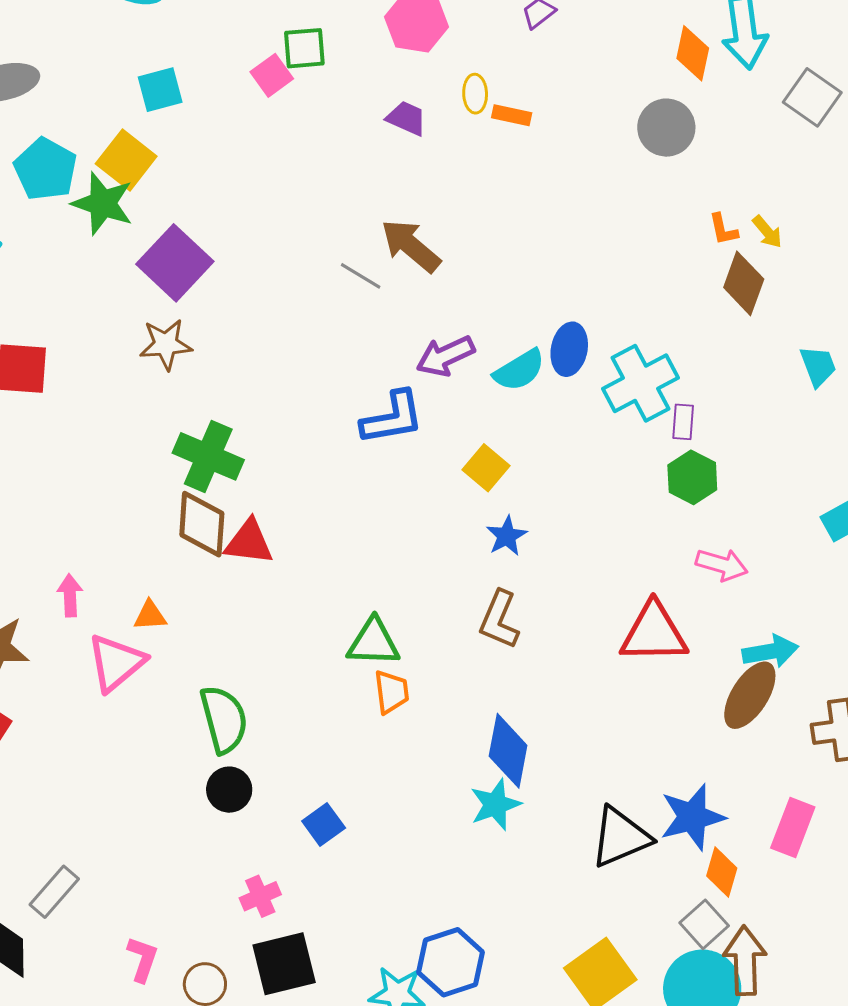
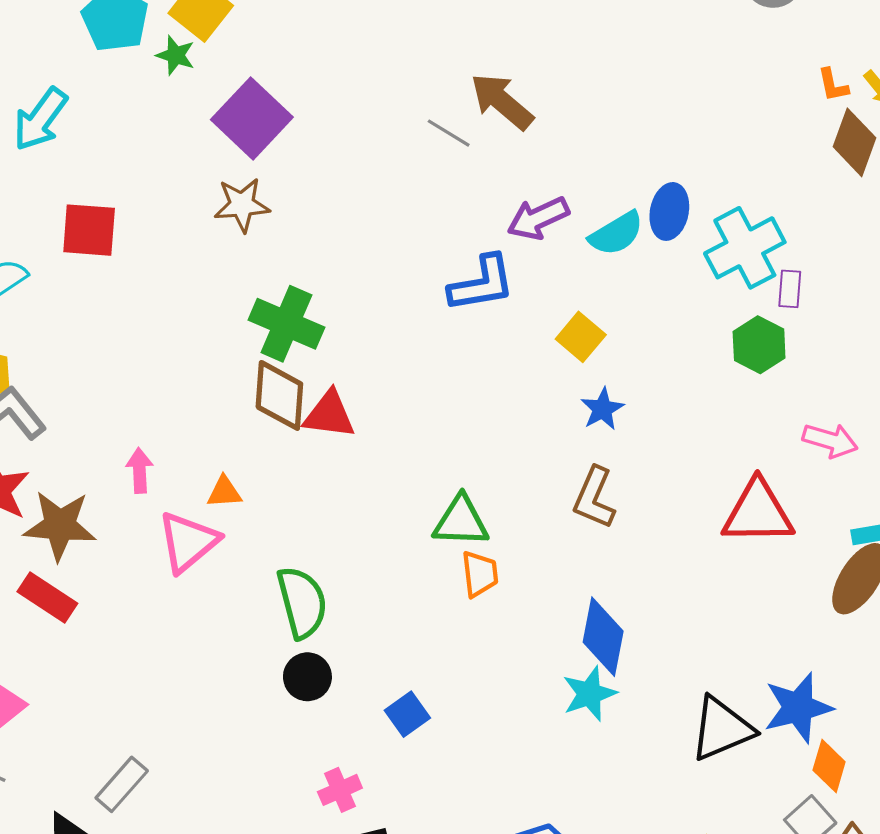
green star: (103, 203) -> (176, 55), size x0.6
green hexagon: (692, 477) -> (759, 345), moved

